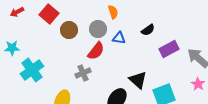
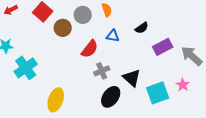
gray circle: (98, 29) -> (83, 15), moved
gray cross: (83, 73) -> (102, 71), moved
pink star: (198, 84) -> (183, 85), moved

